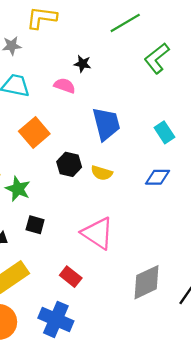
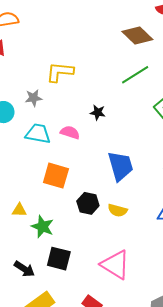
pink semicircle: (65, 86) -> (70, 132), moved
orange square: (34, 133) -> (56, 176), turned -32
black square: (35, 225) -> (59, 259), size x1.4

